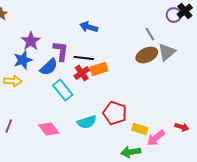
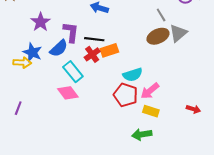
blue star: (23, 60) -> (32, 52), moved, turned -30
cyan semicircle: (87, 122) -> (133, 75), moved
pink diamond: (49, 129) -> (68, 93), moved
pink arrow: (156, 138) -> (150, 91), moved

